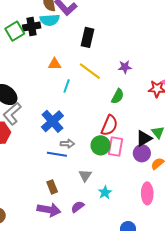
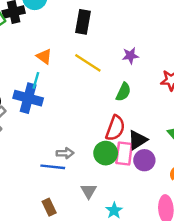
orange triangle: (55, 64) -> (44, 57), turned 40
cyan line: (67, 86) -> (36, 80), moved
blue cross: (52, 121) -> (28, 98), moved, turned -30
black triangle: (144, 138) -> (138, 140), moved
purple circle: (142, 153) -> (144, 160), moved

